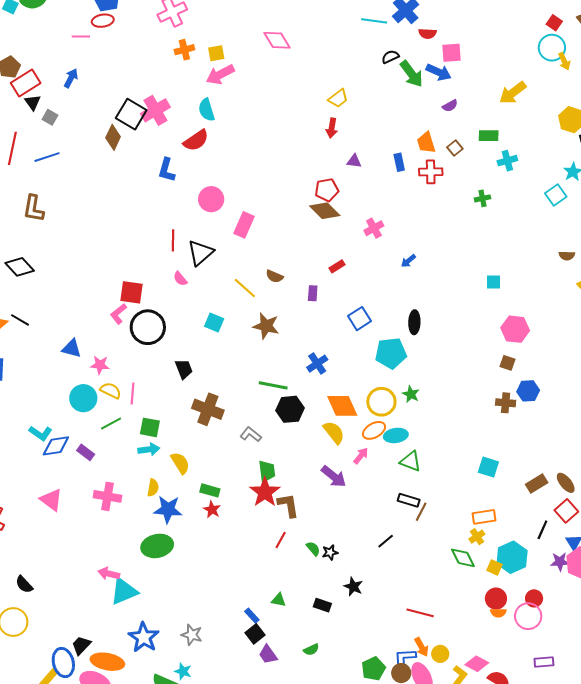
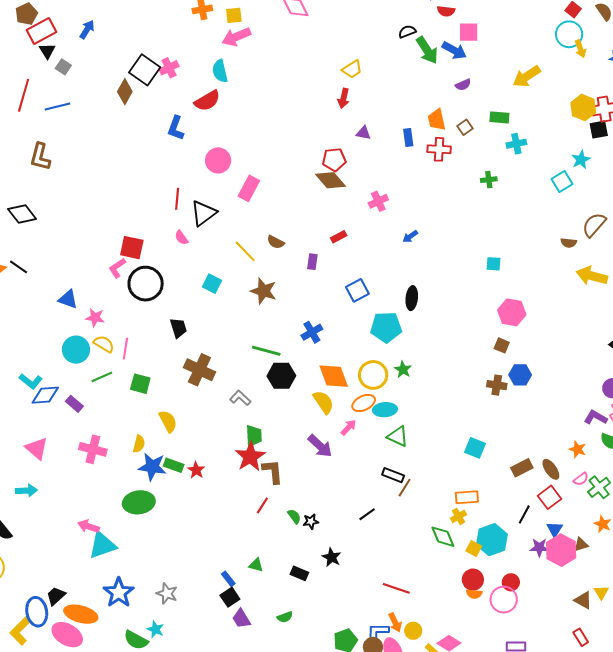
pink cross: (155, 110) -> (169, 68), size x0.7
cyan arrow: (149, 449) -> (26, 491), moved
green rectangle: (210, 490) -> (174, 465), moved

